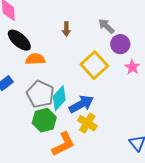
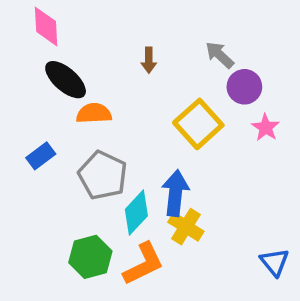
cyan diamond: (59, 98) -> (136, 213), moved
blue arrow: (81, 104) -> (175, 193), turned -55
green hexagon: (44, 120) -> (90, 257), moved

